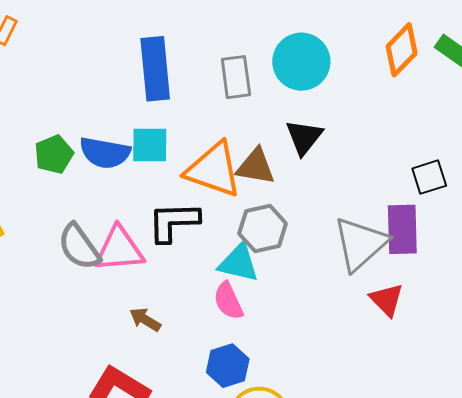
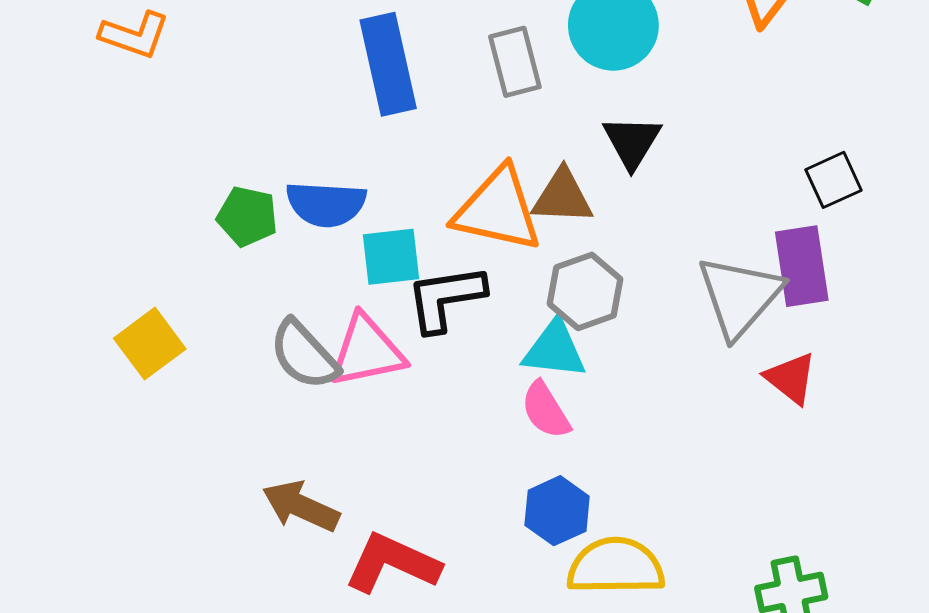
cyan square: (150, 145) -> (391, 257), moved
green pentagon: (54, 154) -> (247, 216), turned -30
brown arrow: (145, 320) -> (301, 506), moved, size x1.5

